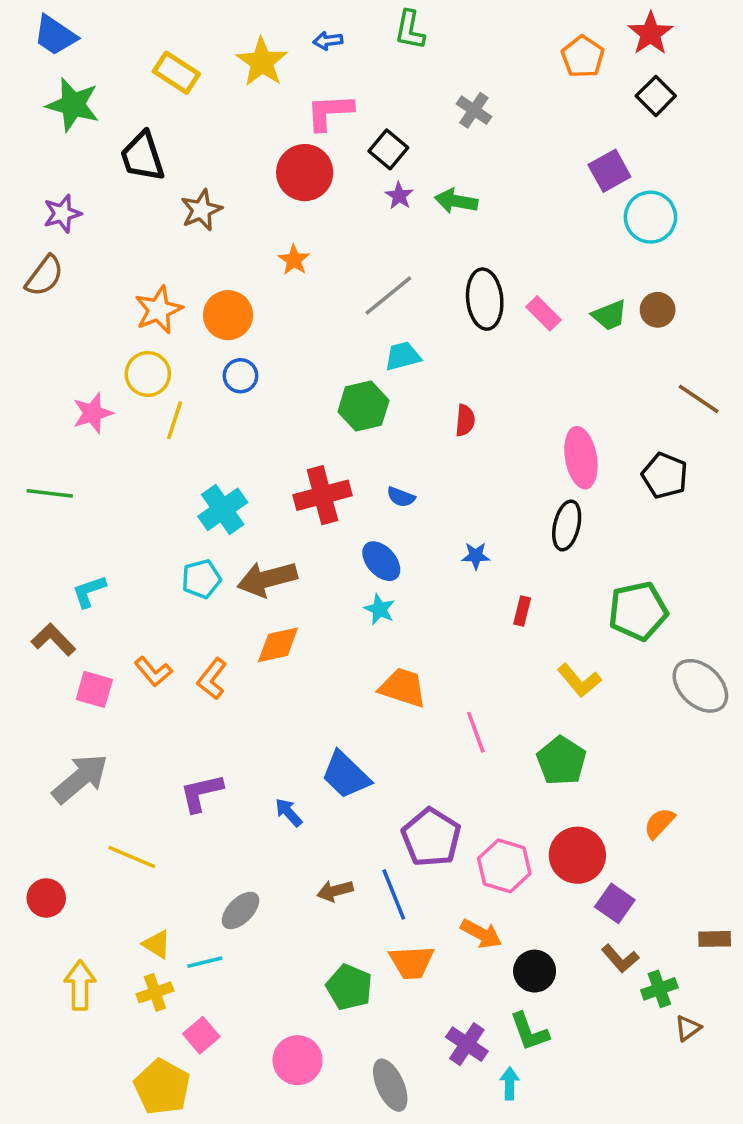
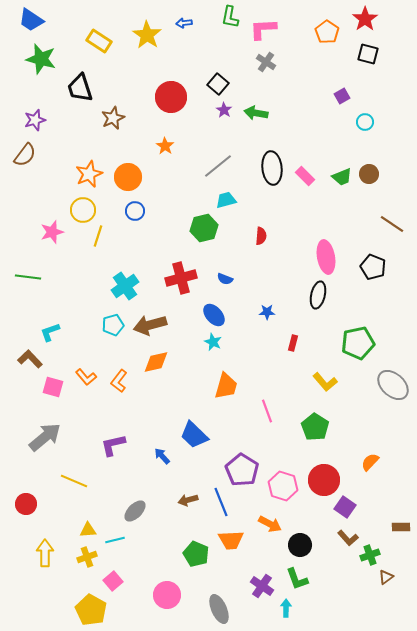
black square: (656, 96) -> (368, 54), turned -30
pink L-shape: (330, 112) -> (263, 29), moved
purple square: (609, 171) -> (342, 96), size x0.7
cyan circle: (650, 217) -> (365, 122), size x0.6
orange trapezoid: (403, 688) -> (226, 386), turned 88
yellow triangle: (157, 944) -> (88, 530), turned -36

